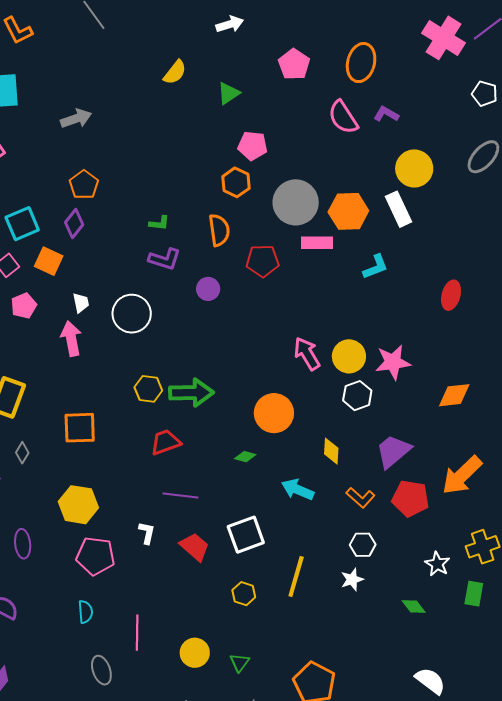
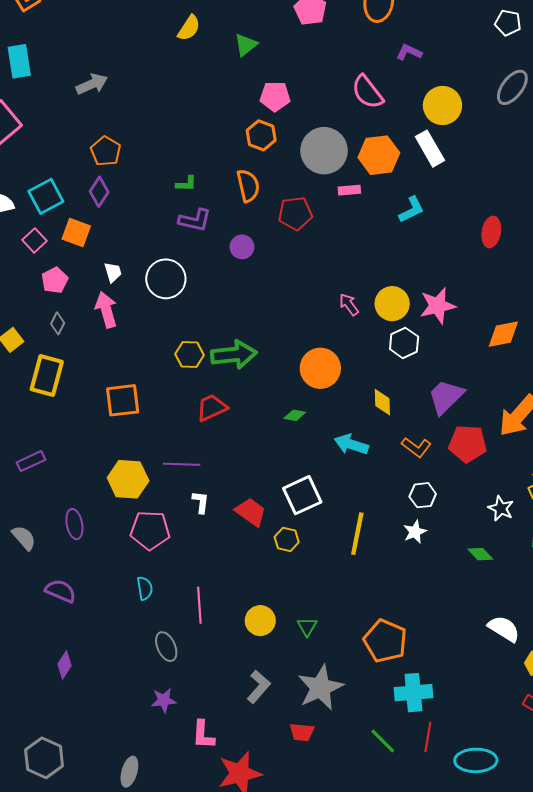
pink semicircle: (343, 117) -> (367, 92), moved
pink rectangle: (317, 243) -> (349, 190), size x0.7
pink arrow: (307, 354) -> (349, 305), size x0.7
gray diamond: (22, 453) -> (58, 323), moved
purple line: (180, 495) -> (182, 464), moved
yellow hexagon: (244, 594) -> (287, 539), moved

